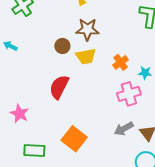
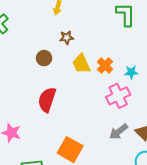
brown star: (87, 29) -> (67, 38), size x0.6
yellow trapezoid: (86, 56) -> (81, 64), moved, turned 85

